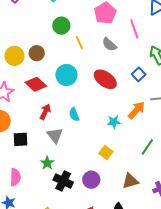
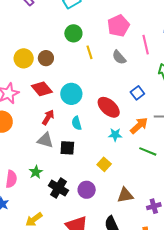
blue square: (139, 74) -> (137, 93), moved
cyan circle: (66, 75) -> (71, 94), moved
red ellipse: (105, 79) -> (109, 107), moved
gray triangle: (55, 135) -> (45, 140), moved, turned -42
black square: (21, 139) -> (67, 148), moved
green line: (147, 147) -> (148, 151), moved, turned 72
green star: (47, 163) -> (36, 172), moved

